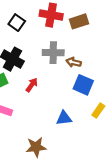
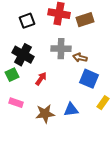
black square: (17, 23) -> (27, 21), turned 35
brown star: (36, 147) -> (45, 114), moved

